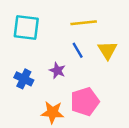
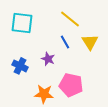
yellow line: (84, 23) -> (70, 19), turned 45
pink pentagon: (85, 102) -> (71, 85), turned 30

